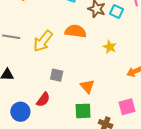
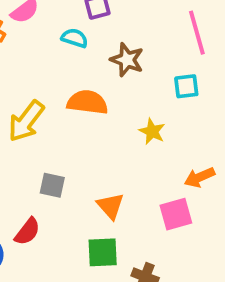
cyan square: (117, 12) -> (186, 86), moved, turned -32
pink square: (127, 107) -> (176, 214), moved

